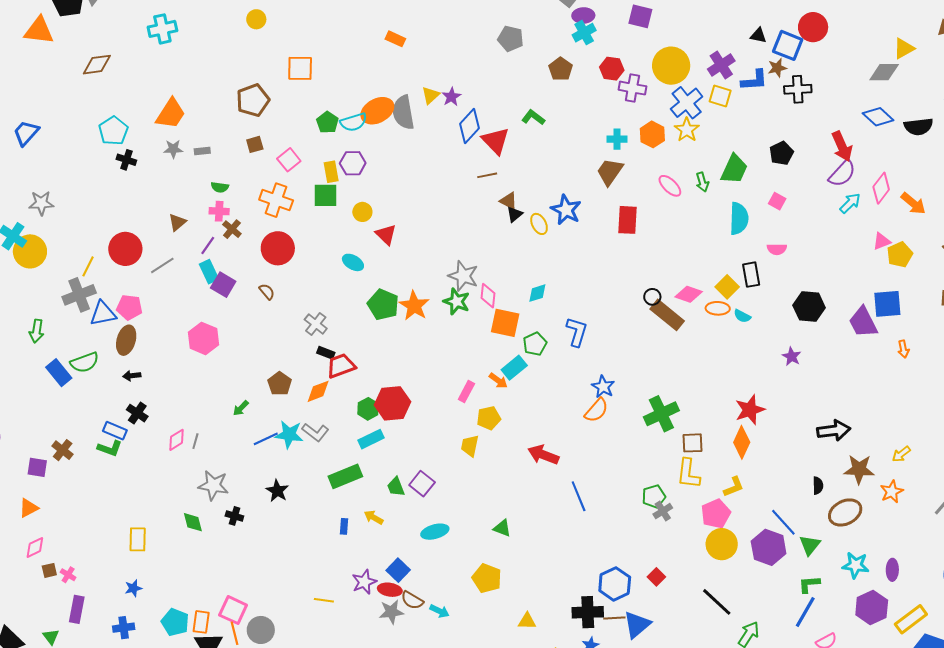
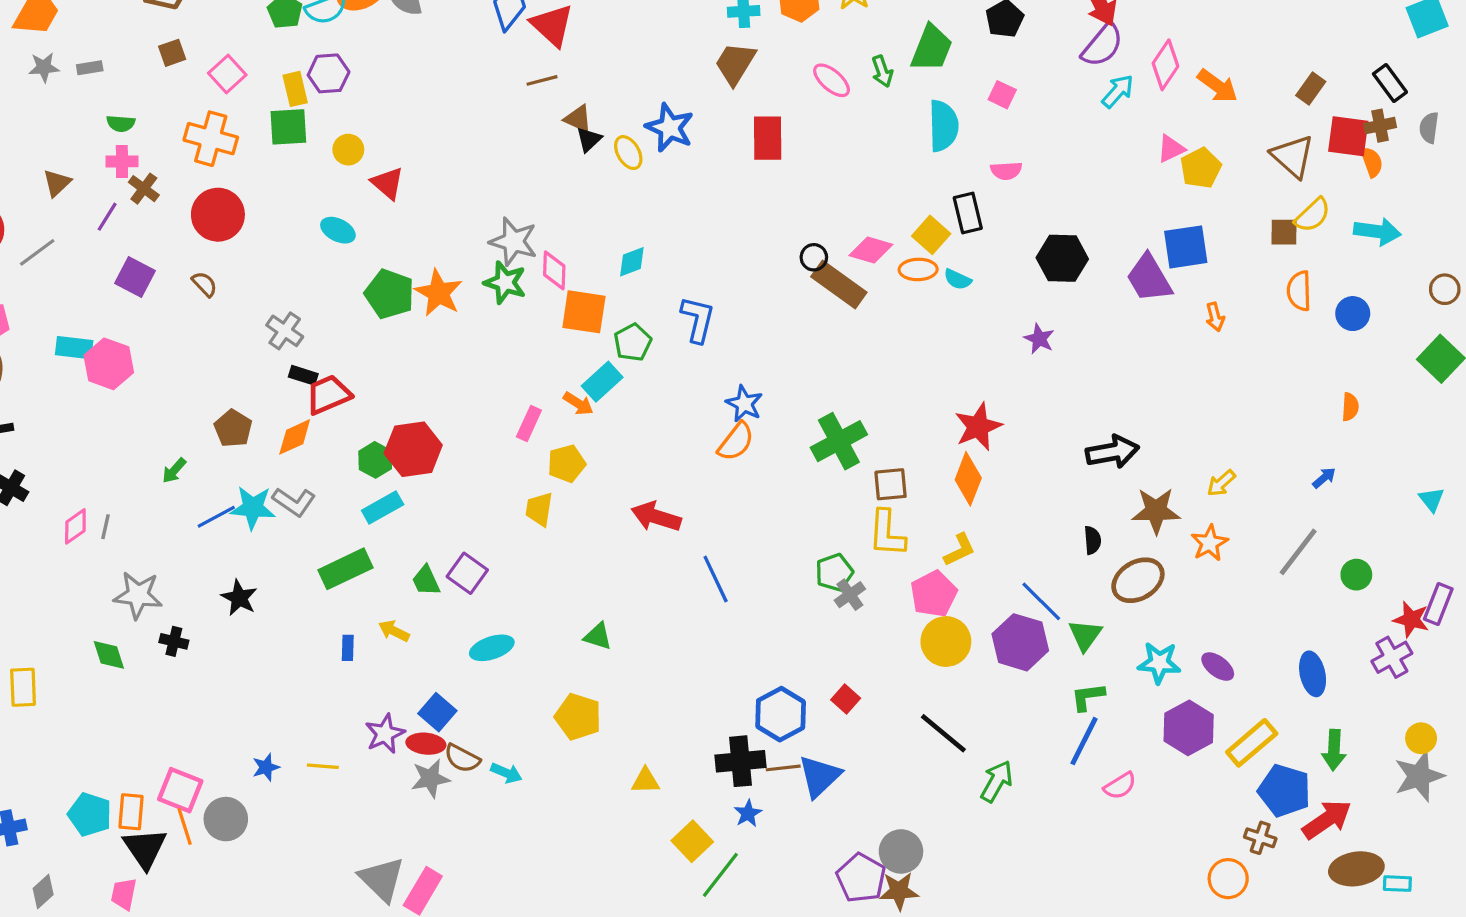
cyan rectangle: (209, 272) -> (74, 348), moved, turned -55
purple ellipse: (892, 570) -> (1218, 667), turned -50
blue star: (133, 588) -> (266, 767), moved

